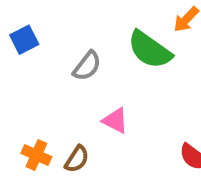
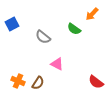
green semicircle: (150, 50) -> (74, 29), size x0.6
gray semicircle: (87, 66) -> (43, 37), turned 91

